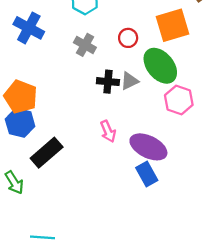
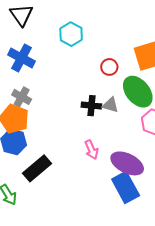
gray cross: (85, 45) -> (22, 97), moved
gray triangle: (129, 81) -> (110, 105), turned 42
blue rectangle: (147, 174) -> (126, 187), size x1.4

